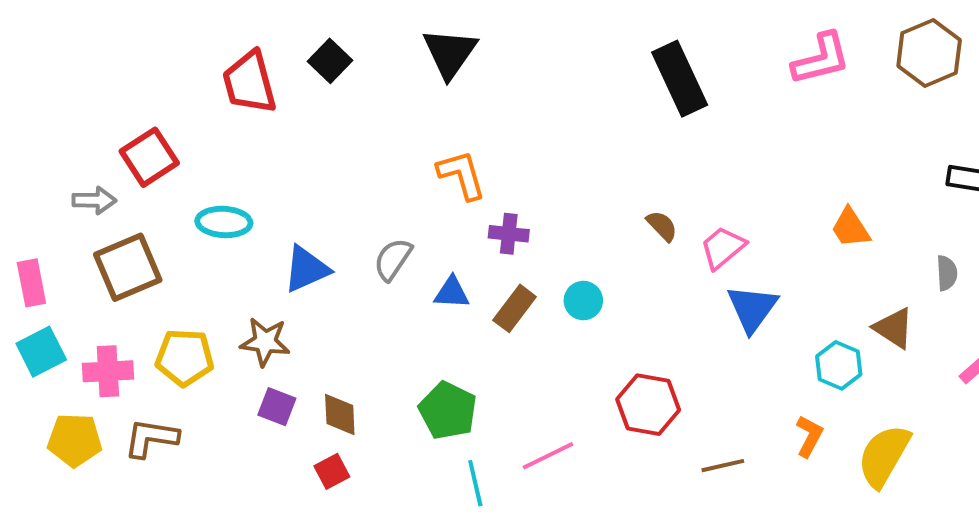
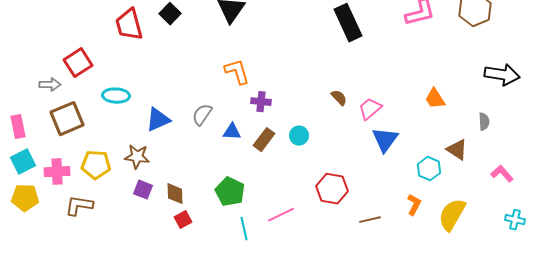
yellow pentagon: (75, 440) -> (25, 198), moved
red square: (332, 471) -> (183, 220), moved

